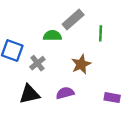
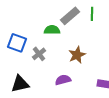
green line: (101, 33) -> (92, 14), moved
black triangle: (29, 94) -> (20, 84), moved

